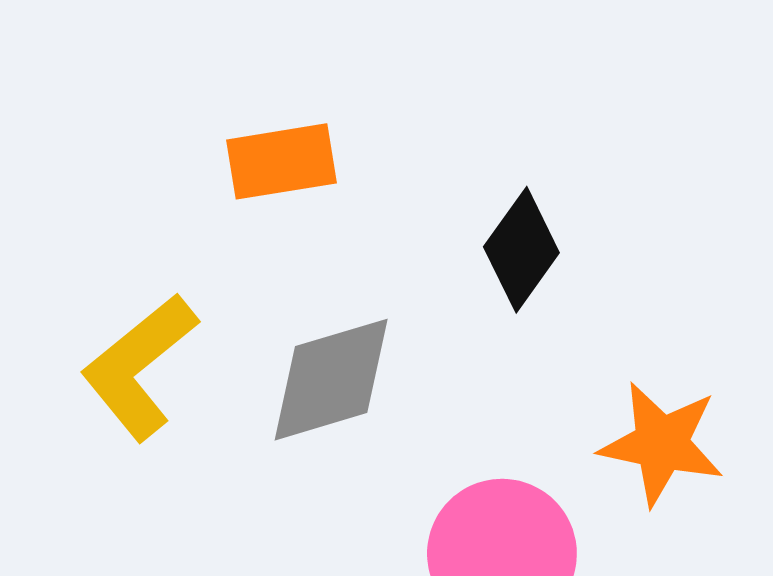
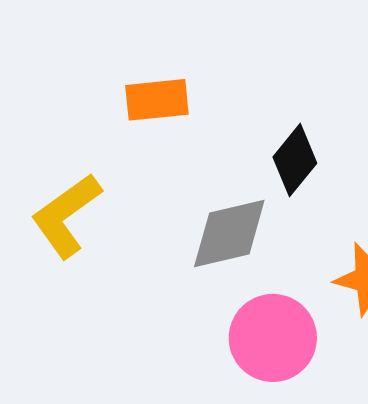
gray diamond: (331, 380) -> (229, 233), moved

